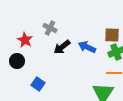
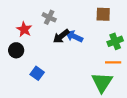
brown square: (112, 35) -> (103, 14), moved
blue arrow: (87, 47) -> (74, 36), moved

